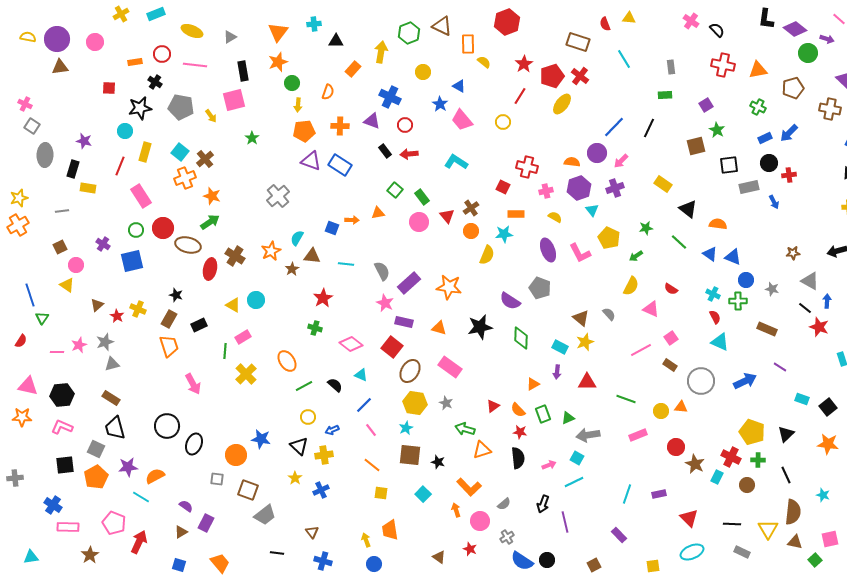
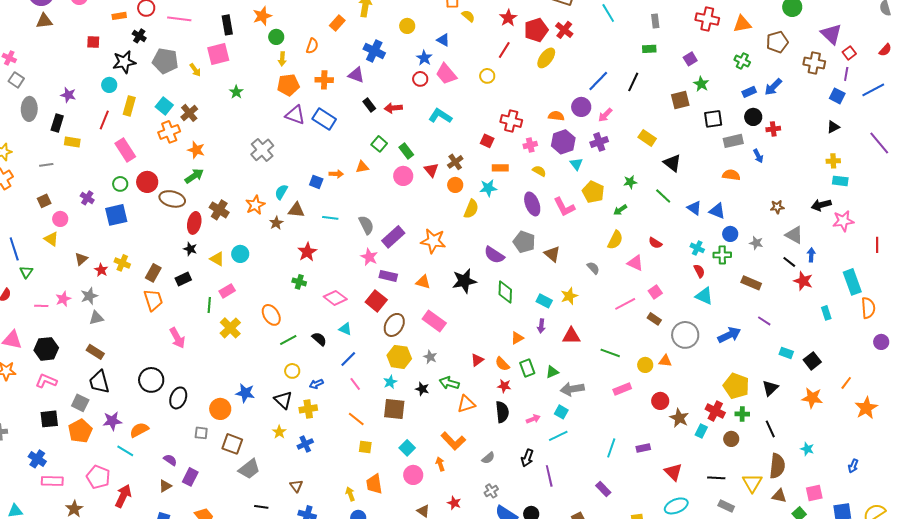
red circle: (405, 125) -> (420, 79), moved
orange semicircle: (718, 224) -> (731, 175), moved
black star: (176, 295) -> (190, 249), moved
brown triangle: (581, 318) -> (552, 254), moved
black star: (438, 462) -> (422, 389), moved
pink circle: (480, 521) -> (413, 475), moved

